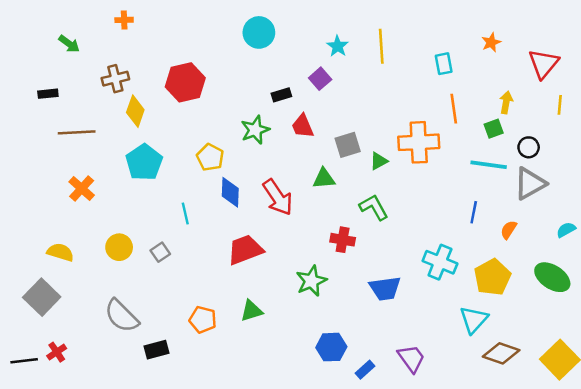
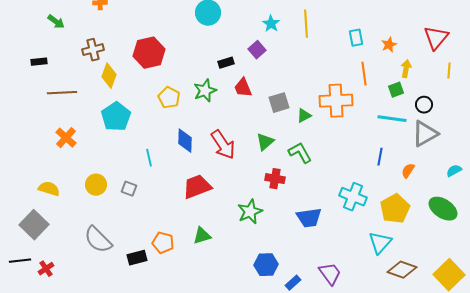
orange star: (491, 42) -> (389, 45), moved
yellow pentagon: (210, 157) -> (169, 98), moved
green triangle: (324, 179) -> (265, 142), moved, turned -36
gray square: (160, 252) -> (129, 189), turned -35
black rectangle: (157, 350) -> (137, 258), moved
black line: (24, 361) -> (20, 261), moved

